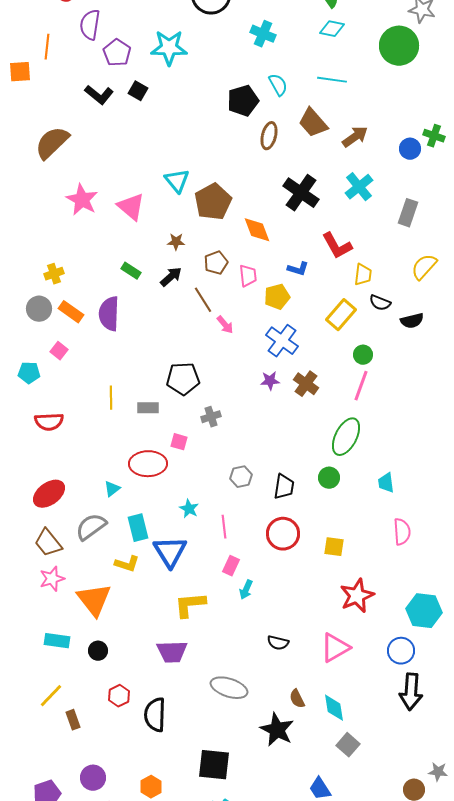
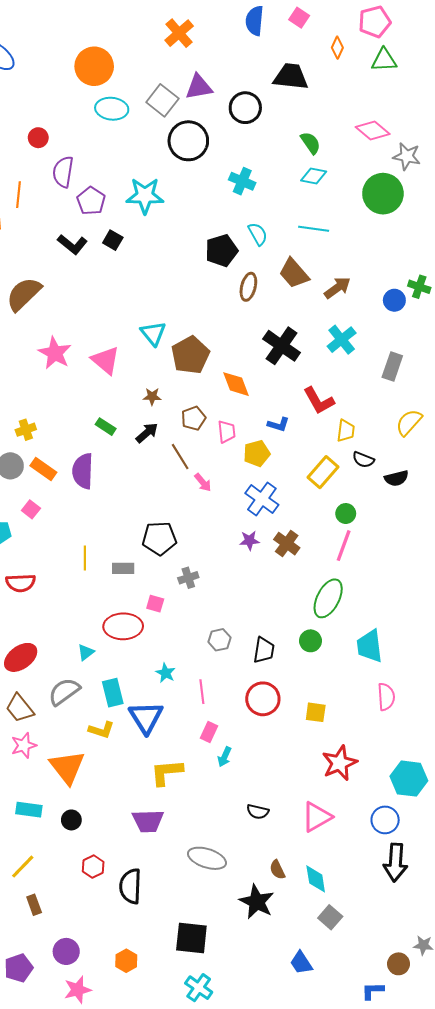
cyan trapezoid: (386, 483) -> (370, 646), size x1.6
brown rectangle: (73, 720) -> (34, 905), moved

